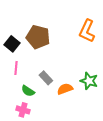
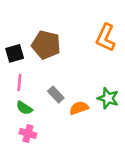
black square: (12, 44) -> (15, 53), turned 35
green semicircle: (28, 91) -> (24, 108), moved

